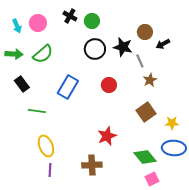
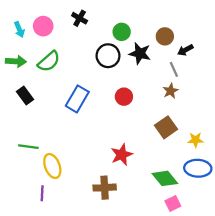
green circle: (92, 21) -> (122, 32), moved
gray line: (140, 61) -> (174, 69), moved
green line: (37, 111) -> (28, 147), moved
purple line: (50, 170) -> (42, 193), moved

